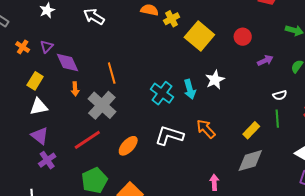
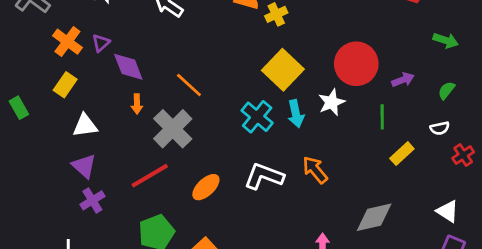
yellow square: (199, 36) -> (283, 70), moved
red circle: (243, 37) -> (356, 64), moved, size x1.8
orange cross: (23, 47) -> (67, 42), size x1.5
orange line: (112, 73) -> (189, 85), turned -35
yellow rectangle: (35, 81) -> (65, 85), moved
white semicircle: (280, 95) -> (440, 128), moved
green line: (277, 119) -> (382, 117), moved
yellow rectangle: (251, 130) -> (402, 154), moved

